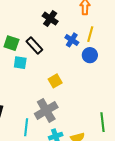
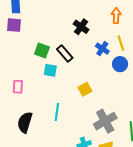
yellow line: (90, 34) -> (121, 43), turned -35
gray cross: (46, 110) -> (105, 121), moved
cyan line: (26, 127) -> (57, 112), moved

